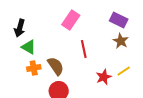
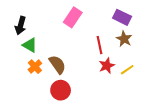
red line: (84, 49) -> (100, 45), moved
orange cross: (34, 68) -> (35, 67), turned -32
red star: (104, 77) -> (107, 66), moved

